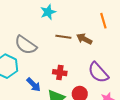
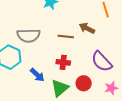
brown line: (63, 37) -> (66, 36), moved
gray semicircle: (26, 45) -> (29, 35), turned -35

